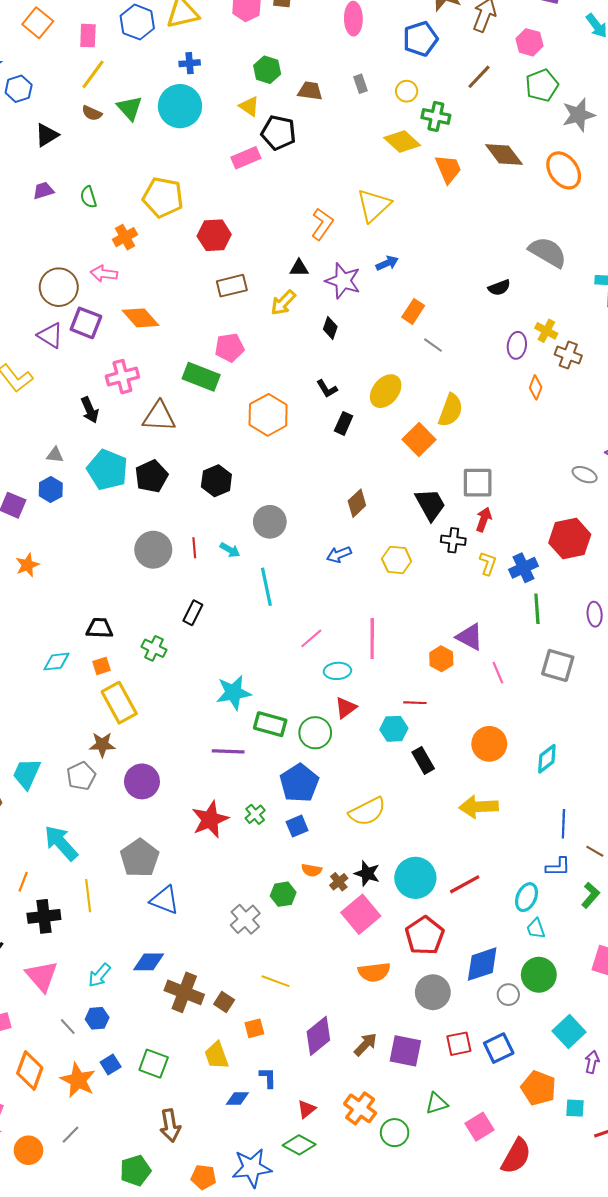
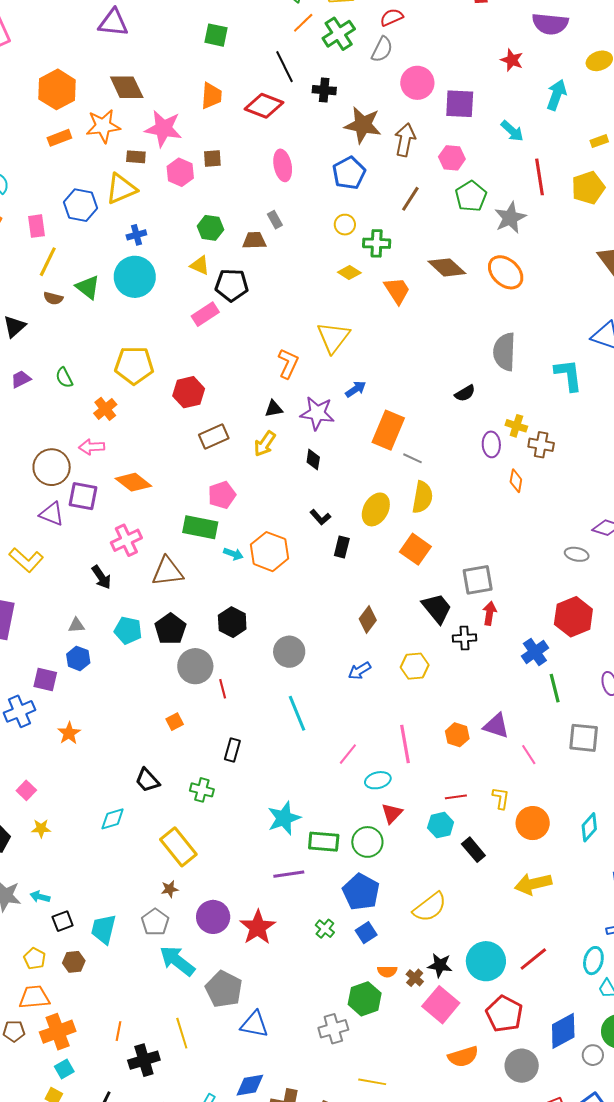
gray rectangle: (360, 84) -> (275, 220), moved
yellow diamond: (402, 142) -> (349, 272), size x0.7
gray semicircle: (548, 252) -> (504, 352), turned -108
orange rectangle: (413, 311) -> (388, 430), size x1.6
yellow semicircle: (451, 410) -> (422, 497), moved
cyan pentagon: (107, 470) -> (128, 630), size x0.7
gray circle: (153, 550) -> (195, 666), moved
cyan arrow: (230, 550) -> (233, 554), moved
yellow L-shape: (488, 563) -> (501, 798), moved
black trapezoid: (100, 628) -> (147, 780), turned -124
orange hexagon: (441, 659) -> (457, 735), moved
orange square: (101, 666) -> (175, 722), moved
brown star: (102, 745) -> (170, 889), size x0.7
red star: (210, 819) -> (258, 927), moved
cyan arrow: (61, 843) -> (177, 961), moved
green hexagon: (283, 894) -> (365, 999), size x1.4
gray cross: (245, 919) -> (333, 1029), turned 36

